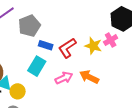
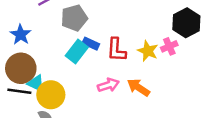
red L-shape: (67, 48) -> (116, 50), turned -60
cyan rectangle: (37, 66) -> (77, 51), moved
yellow circle: (18, 91) -> (51, 95), size x1.5

